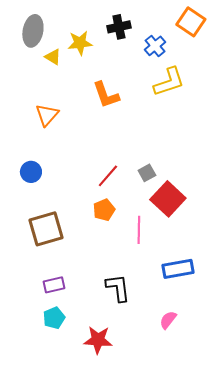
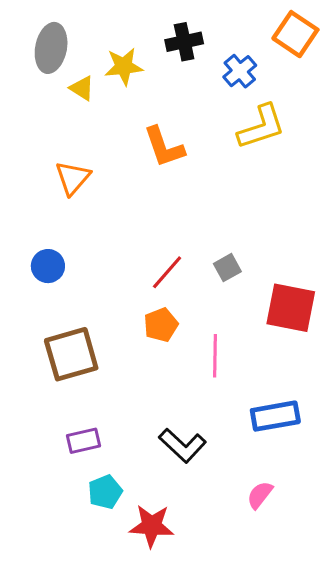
red square: (168, 199) -> (291, 308), moved, turned -32
black L-shape: (118, 288) -> (183, 445), turned 140
cyan pentagon: (54, 318) -> (105, 492), moved

